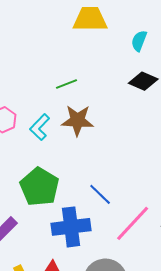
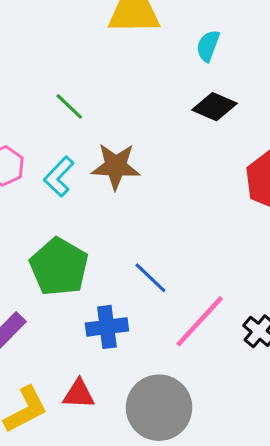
green line: (67, 84) -> (69, 106), moved, turned 65
blue cross: (71, 227) -> (107, 327), size x0.7

